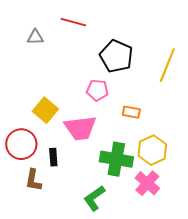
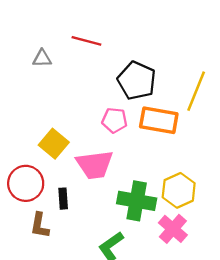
orange rectangle: (131, 112) -> (159, 120), moved, size x1.8

